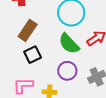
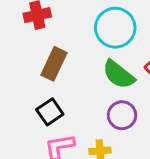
black square: (33, 55) -> (50, 112), moved

